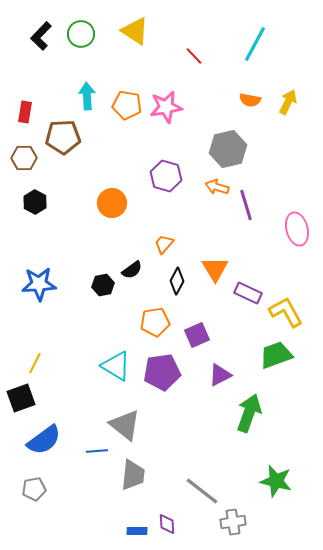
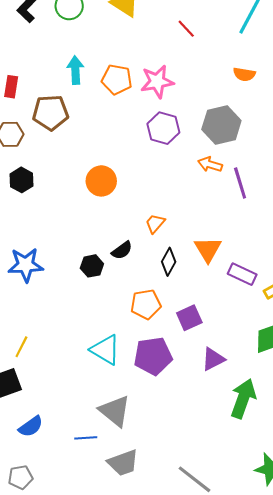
purple hexagon: (166, 176) -> (163, 128), moved
blue semicircle: (44, 440) -> (31, 426), size x0.7
gray trapezoid: (133, 475) -> (123, 463), turned 64

